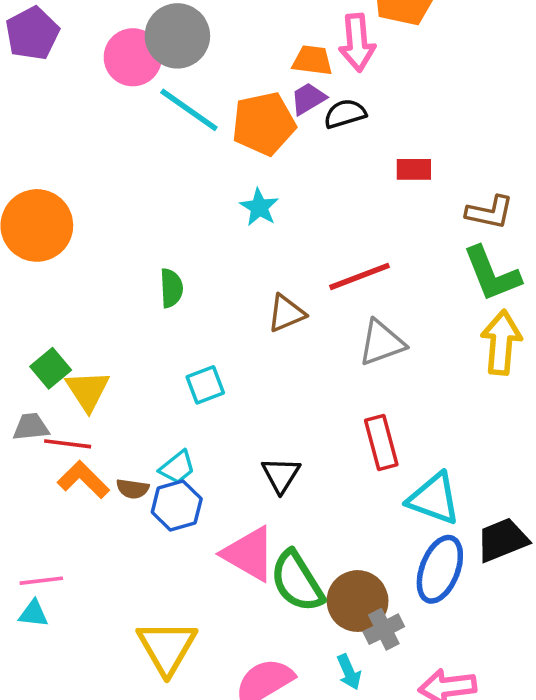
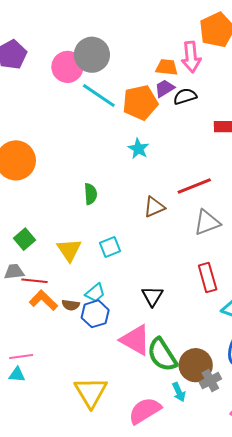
yellow triangle: (88, 391) -> (69, 250), moved
cyan arrow: (349, 672) -> (179, 392), moved

